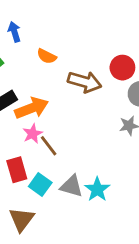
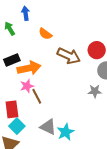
cyan square: (40, 185) -> (17, 126), moved

